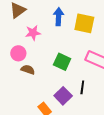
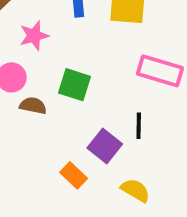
green square: (62, 62) -> (74, 85), moved

